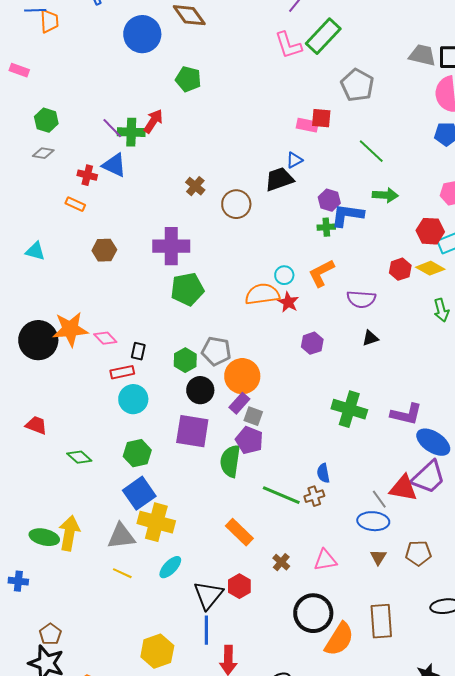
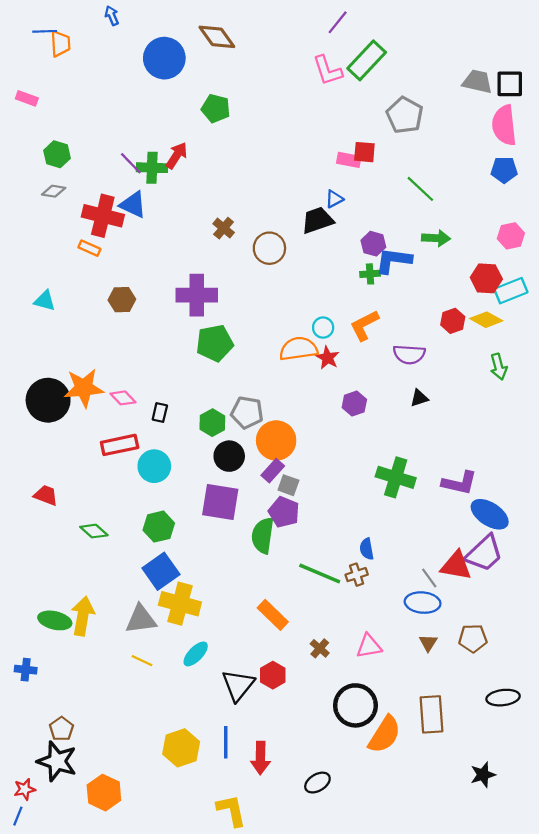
red cross: (87, 175) -> (103, 216), size x1.8
red rectangle: (122, 372) -> (120, 445), moved, size x1.4
blue line: (206, 630) -> (226, 742), moved

